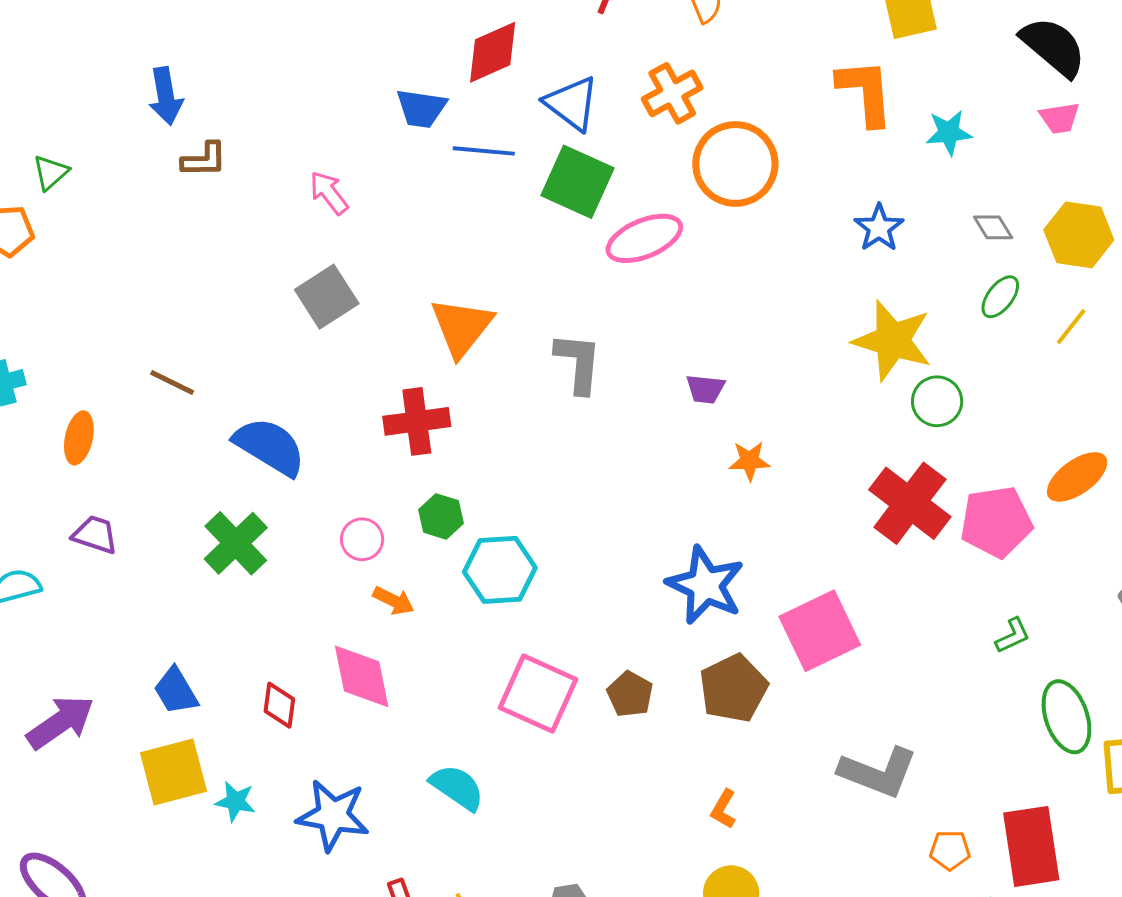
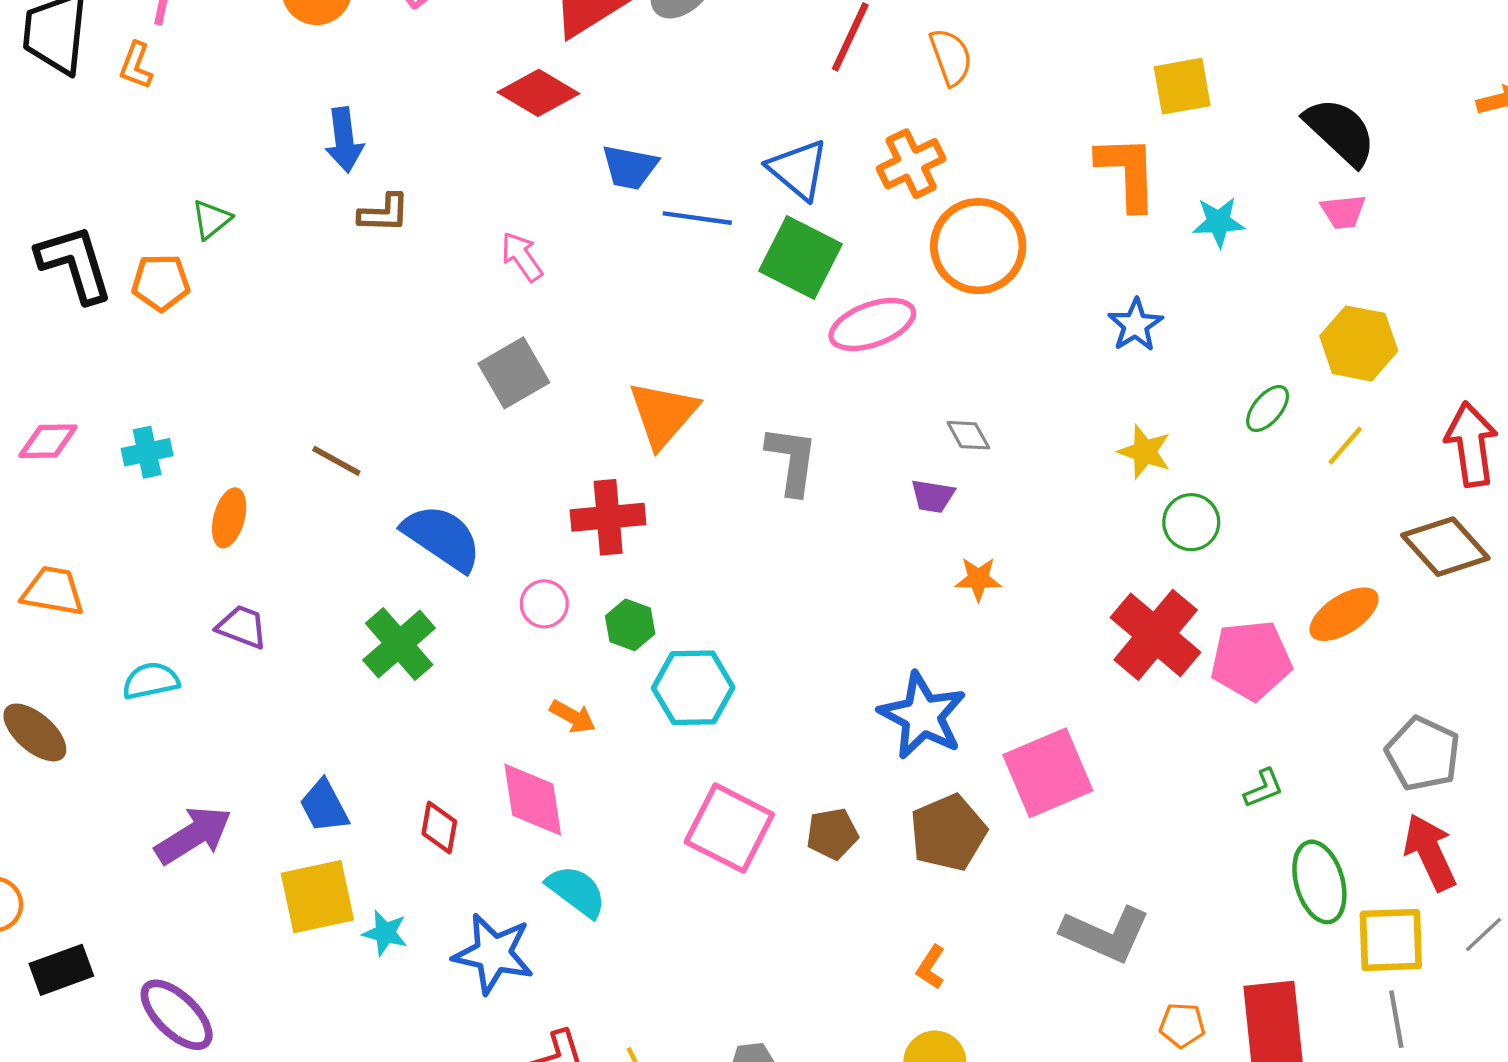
red diamond: (493, 52) -> (538, 93), moved, turned 52
gray diamond: (993, 227) -> (968, 435), moved
yellow star: (892, 340) -> (1145, 452), size x0.6
pink circle: (362, 539) -> (544, 604), moved
brown pentagon: (630, 694) -> (832, 834), turned 30
cyan semicircle: (457, 787) -> (576, 891), moved

